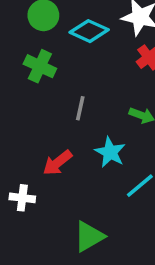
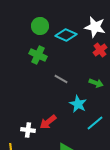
gray line: (80, 108) -> (61, 79), turned -72
red arrow: (57, 163) -> (48, 122), moved

